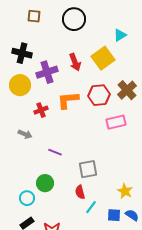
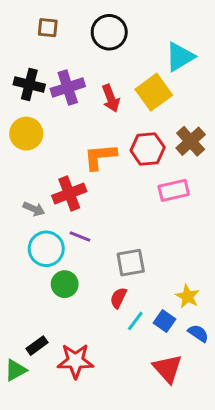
cyan triangle: (120, 35) -> (180, 57), size x1.5
purple cross: (47, 72) -> (68, 88), moved
red cross: (41, 110) -> (69, 193), moved, size x1.5
red semicircle: (80, 192) -> (118, 298), turned 40
cyan circle: (27, 198) -> (46, 249), moved, size x1.5
blue square: (114, 215) -> (164, 321), moved, turned 32

